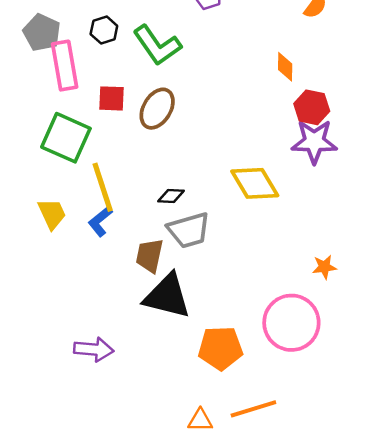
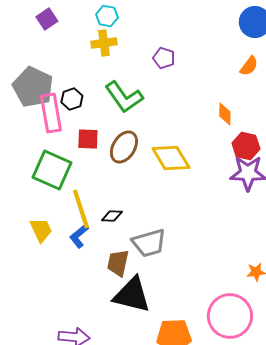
black hexagon: (104, 30) -> (72, 99), moved
gray pentagon: (42, 33) -> (33, 87), size x1.4
yellow diamond: (255, 183) -> (171, 158), moved
black diamond: (171, 196) -> (112, 216), moved

